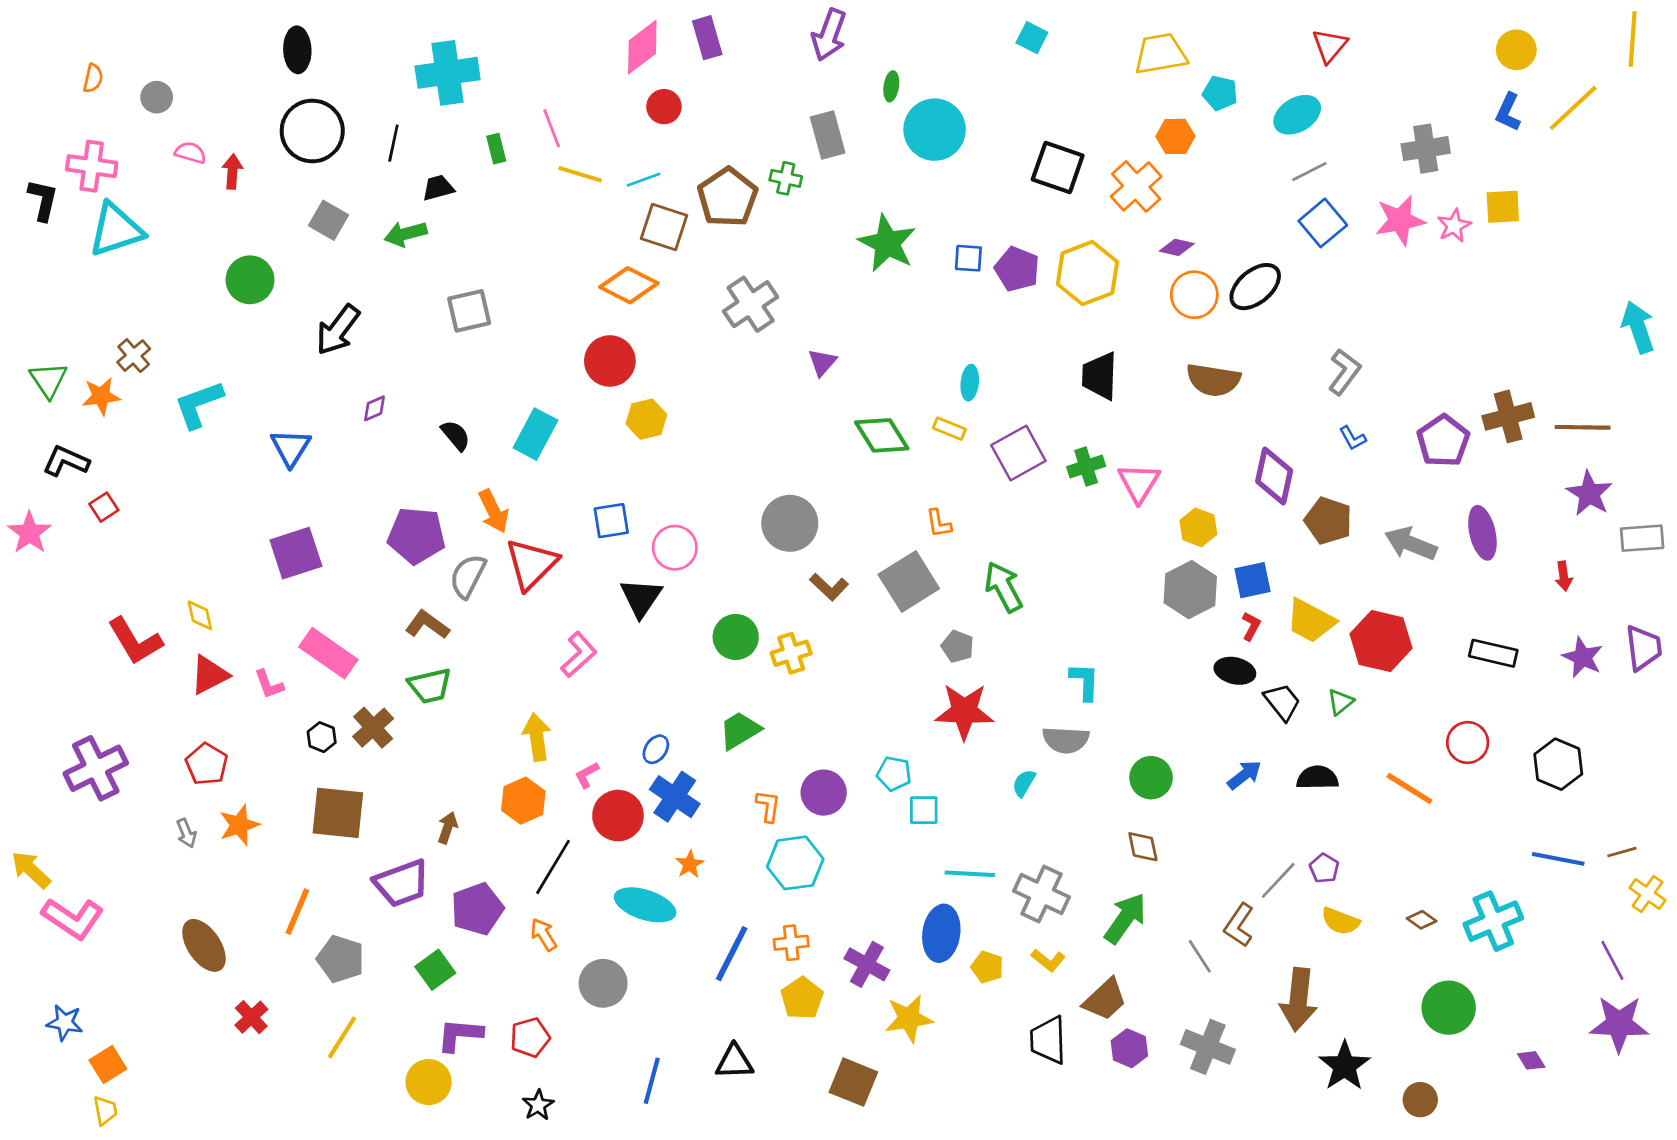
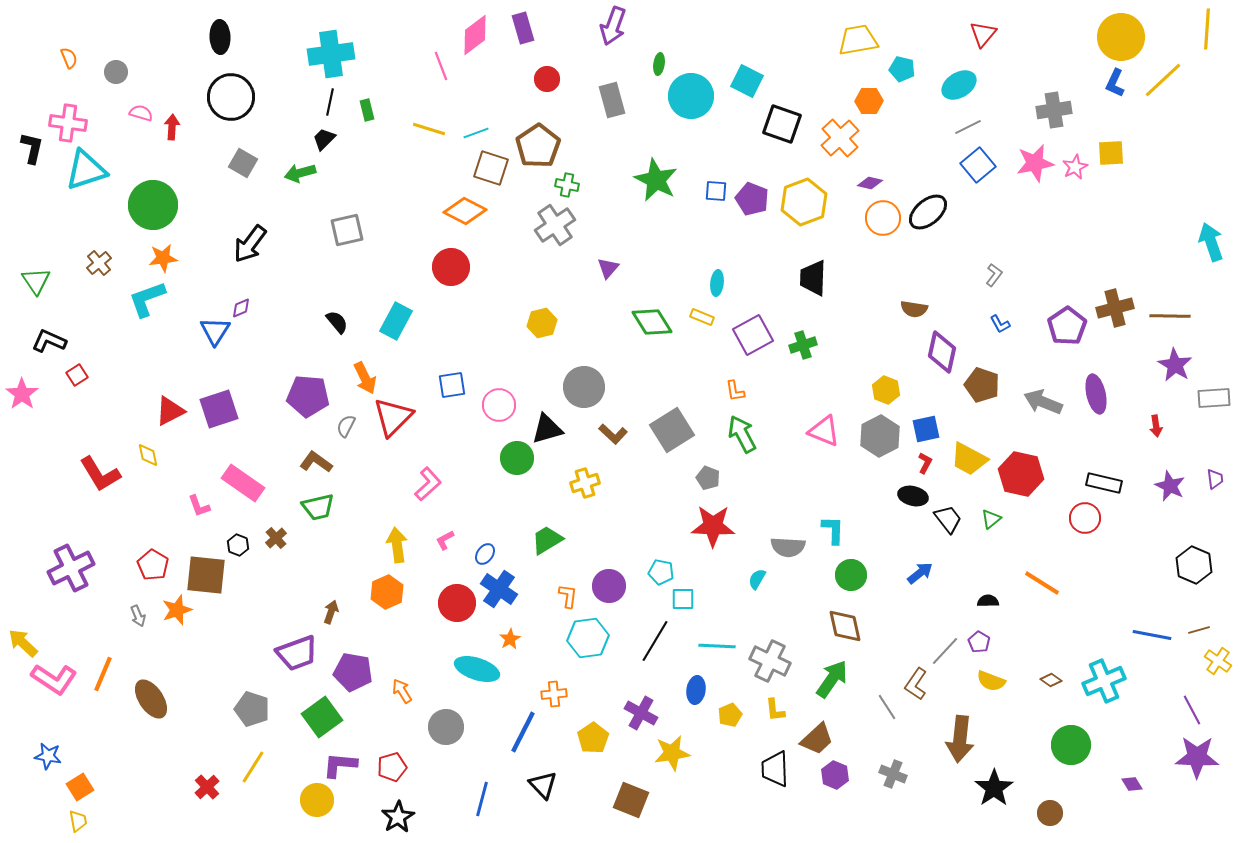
cyan square: (1032, 38) -> (747, 81), moved, size x1.4
yellow circle: (1516, 50) -> (1121, 37), size x1.6
orange semicircle: (93, 78) -> (69, 58), turned -35
red circle: (664, 107) -> (547, 79), moved
pink line: (552, 128) -> (441, 66), moved
black line: (393, 143) -> (330, 102), moved
green cross: (786, 178) -> (567, 185), moved
black trapezoid: (438, 188) -> (324, 139), turned -30
green circle: (250, 280) -> (153, 205), moved, size x1.4
gray L-shape: (1344, 372) -> (994, 275), size x0.7
brown semicircle: (1213, 380) -> (914, 309), moved, size x0.7
orange star: (101, 396) -> (163, 258), moved
purple diamond: (374, 408) -> (241, 308), moved
yellow hexagon: (646, 419) -> (542, 323), moved
pink triangle: (1139, 483) -> (824, 431), moved, turned -40
orange L-shape: (939, 523) -> (735, 391), moved
gray semicircle: (468, 576) -> (346, 426), size x0.7
black triangle: (641, 598) -> (547, 429), moved, turned 40
green circle: (736, 637) -> (517, 458), moved
purple trapezoid: (1643, 648) -> (1215, 479), size x0.6
red triangle: (209, 675) -> (170, 411), moved
cyan L-shape: (1085, 682) -> (833, 530), moved
brown cross: (373, 728) -> (276, 538), size x0.7
red circle: (1468, 742) -> (1085, 518), moved
black hexagon: (1558, 764) -> (1194, 565), moved
pink L-shape: (587, 775) -> (445, 540), moved
black semicircle: (1317, 778) -> (988, 601), moved, size x0.7
brown square: (338, 813) -> (206, 575), moved
brown diamond: (1143, 847) -> (845, 626), size x1.4
black line: (553, 867) -> (655, 641), moved
purple pentagon: (477, 909) -> (353, 672), turned 30
orange line: (297, 912) -> (103, 674), moved
blue ellipse: (941, 933) -> (696, 690), size x0.7
orange cross: (791, 943) -> (554, 694), moved
blue line: (732, 954) -> (523, 732), moved
yellow L-shape: (1048, 960) -> (775, 710), turned 45
yellow pentagon: (987, 967) -> (730, 715), turned 30
green square: (435, 970) -> (322, 717), size x1.4
red cross: (251, 1017) -> (207, 787), moved
gray cross: (1208, 1047) -> (893, 774), size x0.7
black triangle: (734, 1062) -> (543, 785), turned 48
black star: (538, 1105) -> (398, 817), size x1.4

